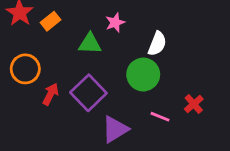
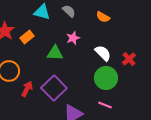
white semicircle: (157, 44) -> (103, 53), turned -66
green circle: (143, 75) -> (106, 78), moved
red cross: (194, 104) -> (129, 59), moved

